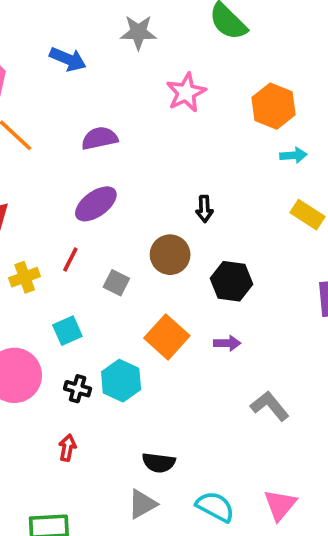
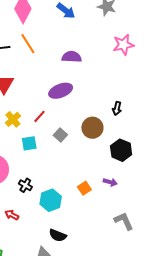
yellow cross: (25, 277) -> (13, 119), turned -35
cyan square: (67, 331) -> (29, 143), moved
orange square: (167, 337) -> (84, 188), moved, size x0.6
cyan hexagon: (121, 381) -> (51, 200), moved
red arrow: (67, 448) -> (12, 215), turned -88

